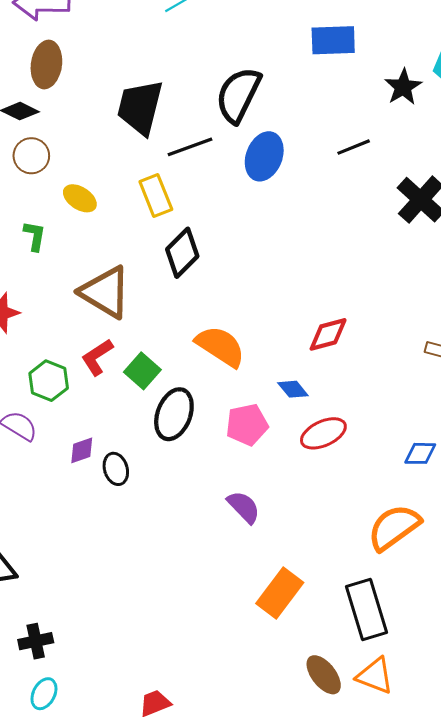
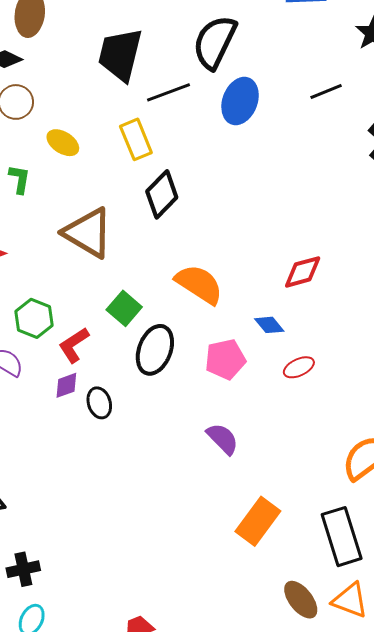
red L-shape: (97, 357) -> (74, 345), moved
red ellipse: (323, 433) -> (299, 367), size x0.7

